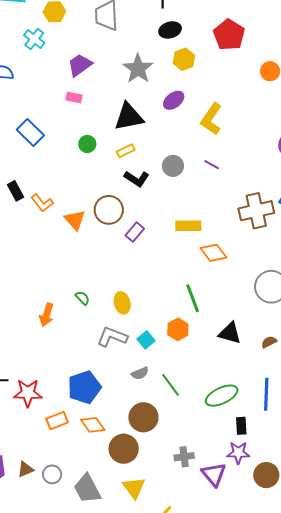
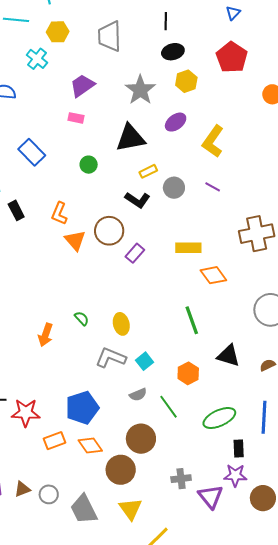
yellow rectangle: (126, 151) -> (148, 171), moved
orange L-shape: (42, 203) -> (59, 213), moved, turned 60
orange hexagon: (178, 329) -> (188, 373), moved

